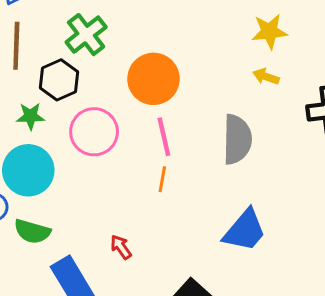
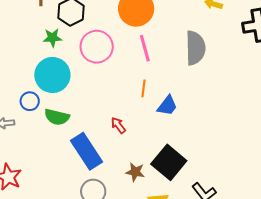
orange line: (162, 179) -> (143, 88), moved
blue trapezoid: (245, 231) -> (167, 106), moved, size x0.7

